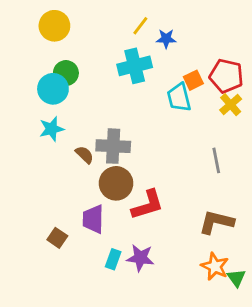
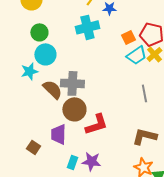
cyan circle: (53, 89) -> (45, 54), moved
cyan trapezoid: (179, 97) -> (136, 55), moved, turned -110
brown semicircle: (85, 155) -> (52, 89), size x1.5

